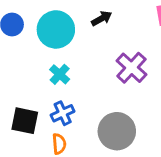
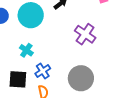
cyan cross: (60, 74) -> (26, 50), moved

